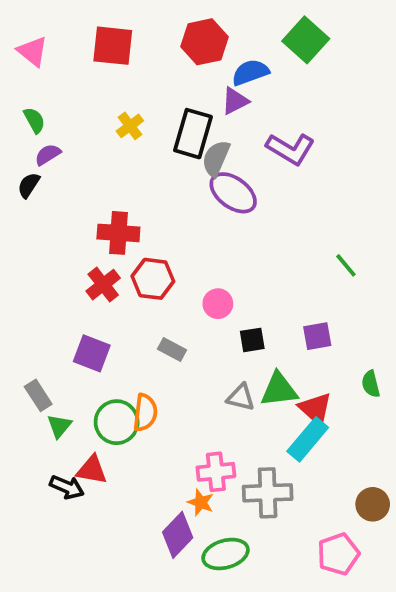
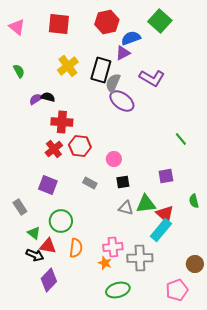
green semicircle: (34, 120) -> (19, 71), moved
yellow cross: (130, 126) -> (68, 66), size x1.5
purple semicircle: (48, 155) -> (36, 99), moved
black semicircle: (29, 185) -> (48, 97), moved, turned 72
black square: (252, 340) -> (123, 182), moved
orange semicircle: (145, 413) -> (76, 248), moved
green triangle: (59, 426) -> (34, 233), moved, turned -32
purple diamond: (178, 535) -> (49, 280), moved

